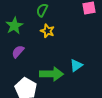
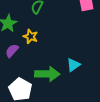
yellow star: (47, 31) -> (31, 36), moved

